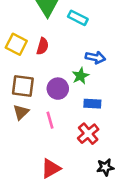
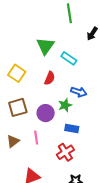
red semicircle: (43, 46) -> (50, 78), moved
brown square: (23, 86) -> (18, 107), turned -30
brown triangle: (21, 112) -> (13, 141), moved

